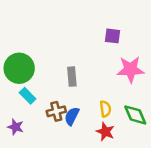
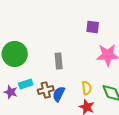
cyan rectangle: (28, 96) -> (26, 84), moved, turned -64
purple star: (16, 127) -> (11, 92), moved

